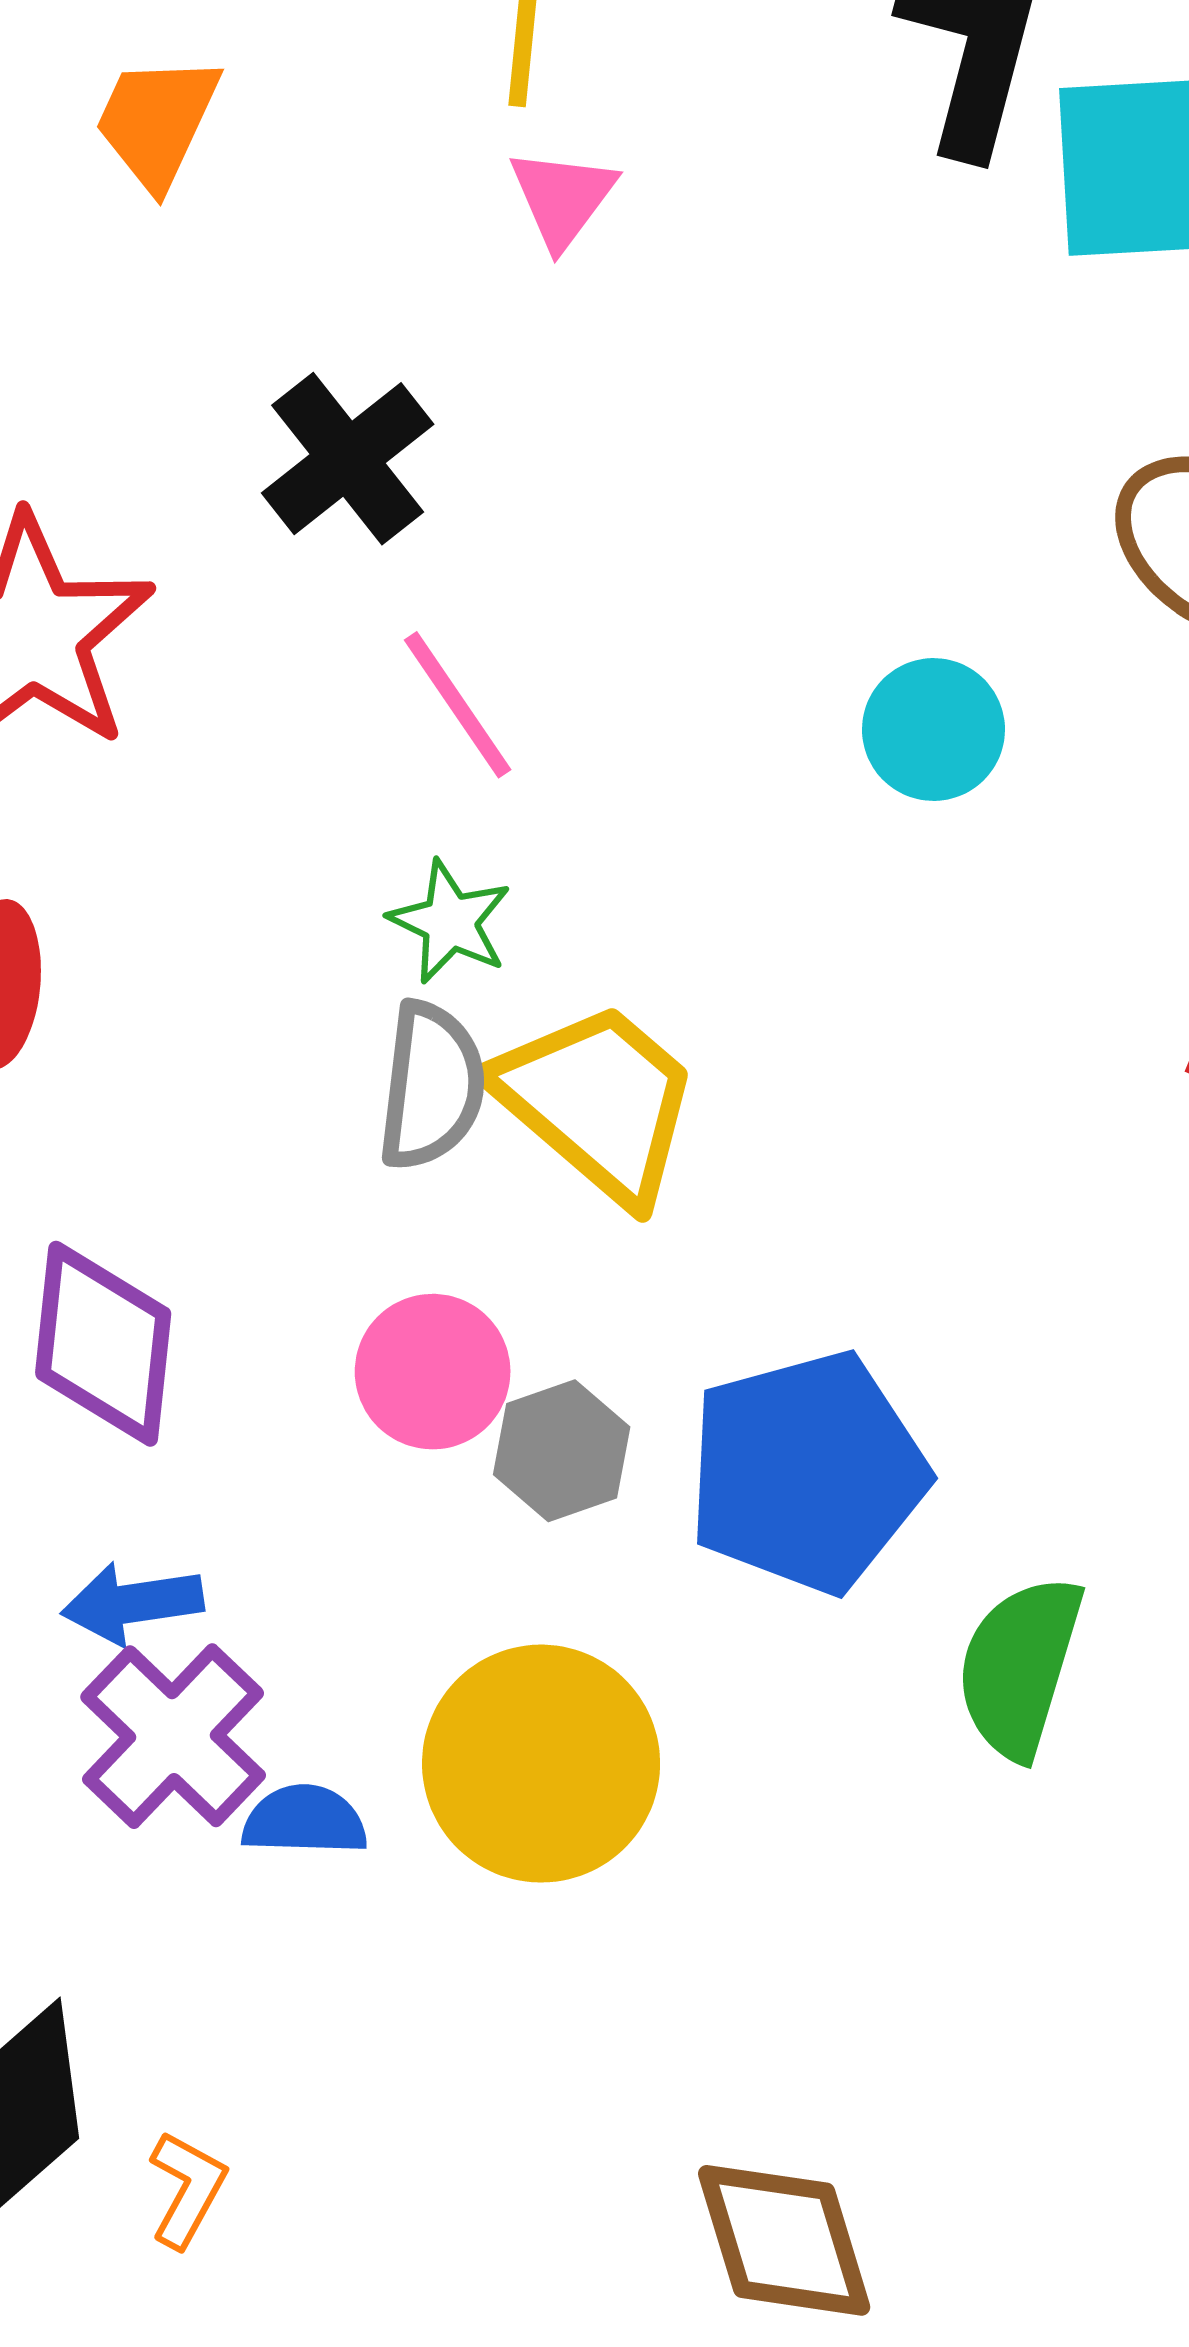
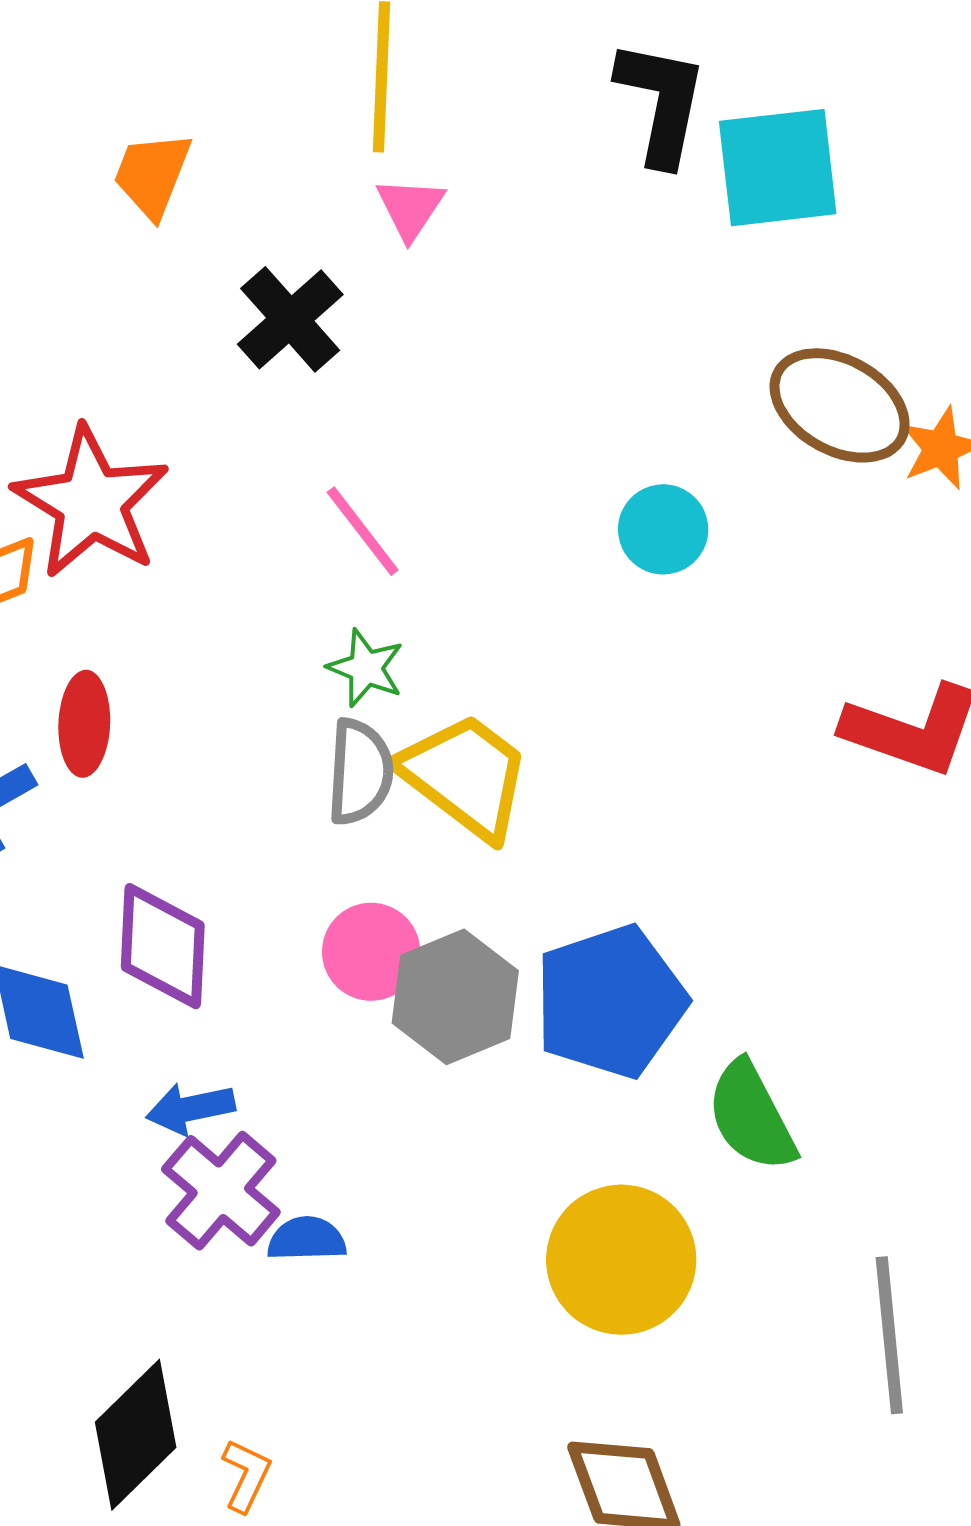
black cross: (348, 459) -> (290, 319), moved
gray hexagon: (562, 1451) -> (455, 997), size x1.5
green semicircle: (1019, 1667) -> (751, 1116), turned -41
yellow circle: (541, 1764) -> (621, 1260), moved

